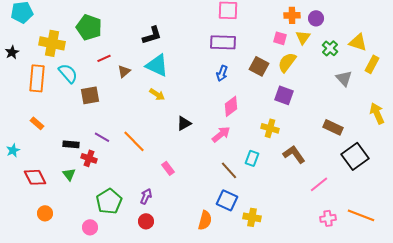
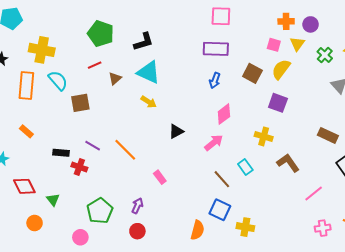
green pentagon: (89, 27) -> (101, 34), moved
cyan rectangle: (252, 158) -> (245, 167), turned -56
green triangle: (69, 174) -> (53, 200), moved

